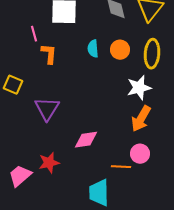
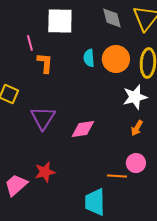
orange circle: (120, 50) -> (116, 59), size x1.4
orange arrow: (141, 119) -> (137, 128), size x0.6
pink diamond: (86, 140) -> (83, 129), moved

